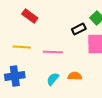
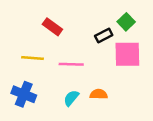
red rectangle: (30, 16) -> (52, 27), moved
blue cross: (15, 76) -> (24, 94), turned 30

